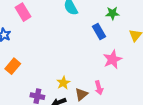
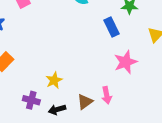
yellow star: (63, 83) -> (54, 80), moved

